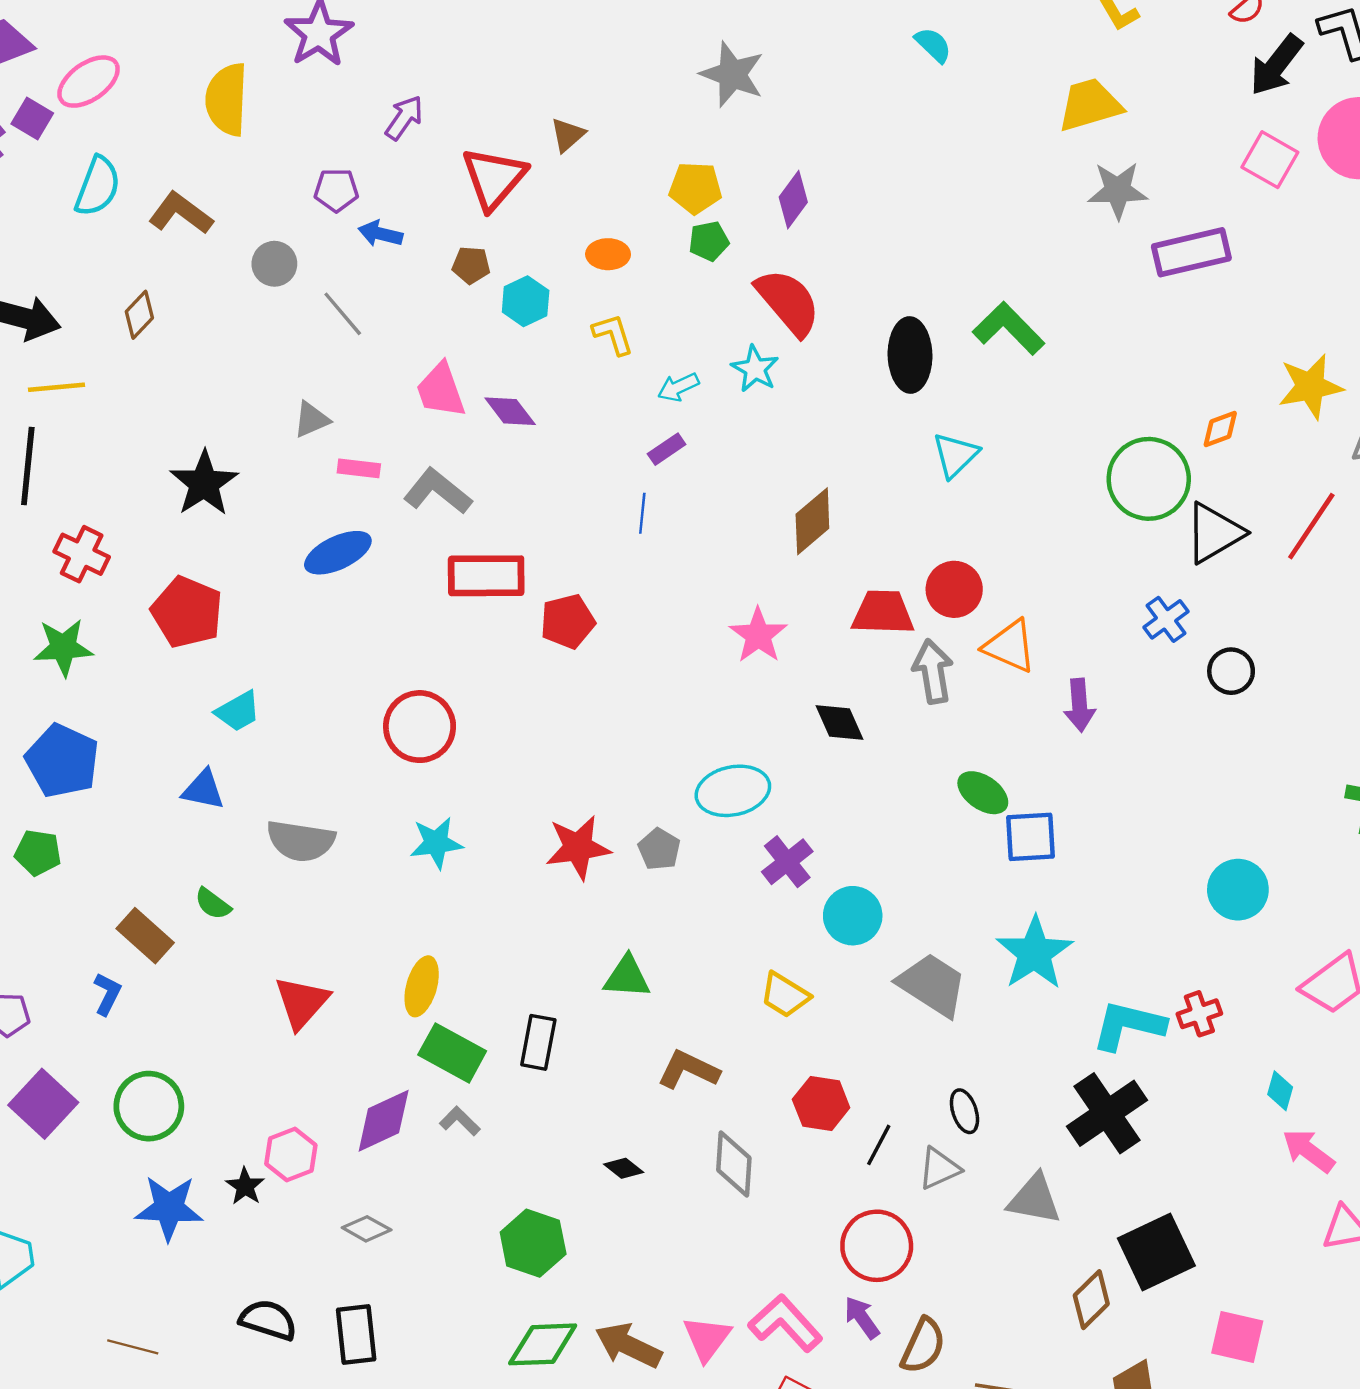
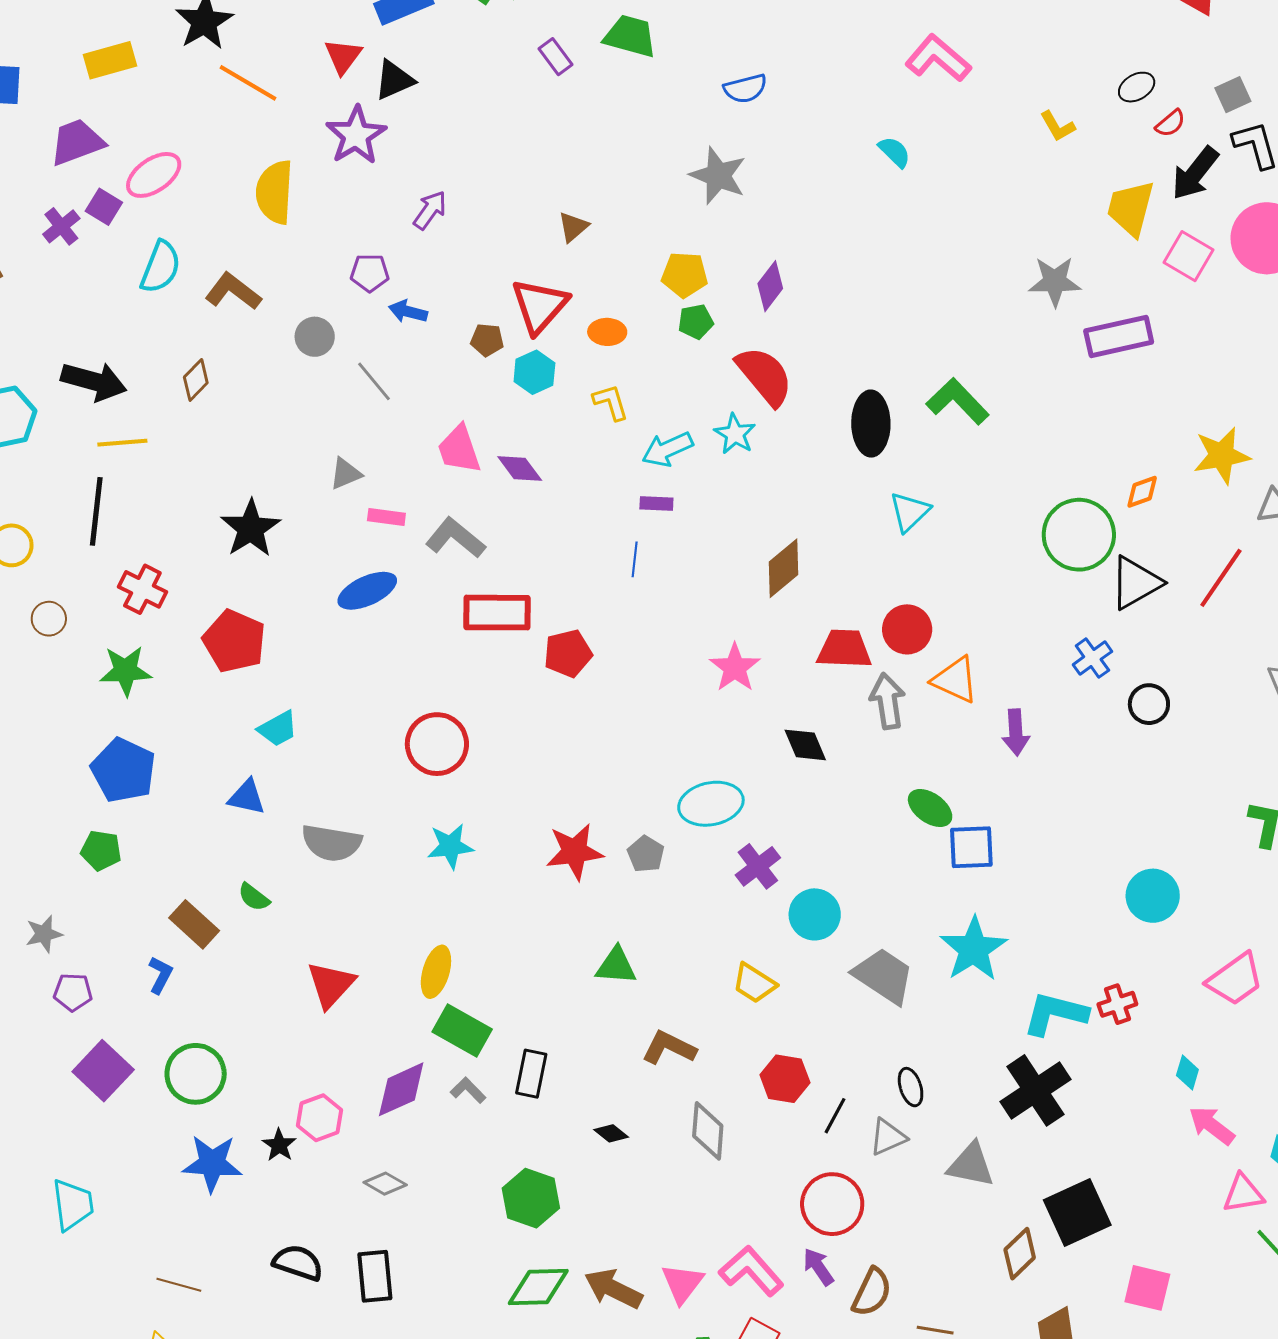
yellow trapezoid: (1090, 105) -> (1131, 208), moved, turned -60
red triangle: (494, 178) -> (540, 306), moved
cyan arrow: (678, 387) -> (667, 449), size x1.4
purple rectangle: (667, 449) -> (656, 503), turned 36
black rectangle: (538, 1042) -> (531, 1074), moved

